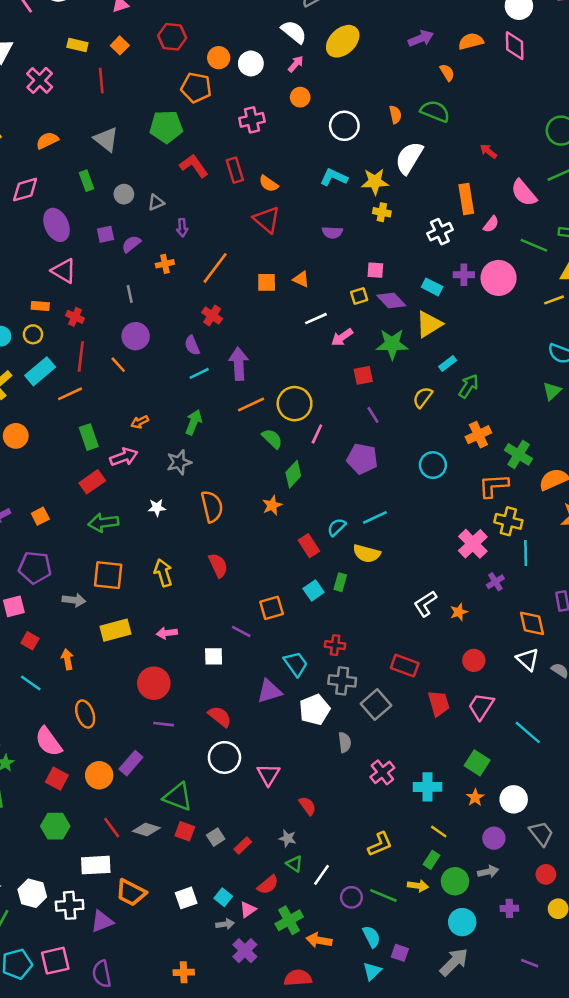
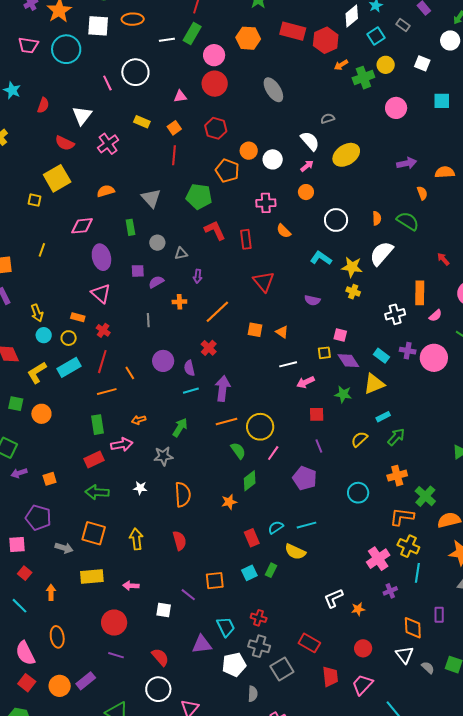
red line: (101, 80) -> (174, 155), moved
orange semicircle: (269, 184) -> (284, 231), moved
purple circle: (136, 336) -> (163, 361), moved
green star: (392, 344) -> (343, 394), size x0.7
orange line: (70, 394) -> (107, 392), moved

